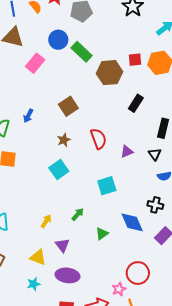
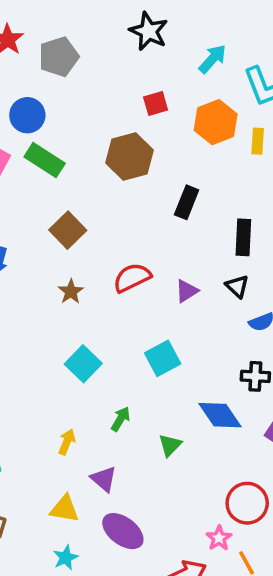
green rectangle: (82, 52) -> (45, 160), moved
red square: (135, 60) -> (156, 103), moved
red semicircle: (98, 139) -> (132, 278), turned -85
cyan square: (59, 170) -> (83, 364), moved
purple ellipse: (67, 275) -> (123, 531), turned 40

